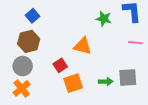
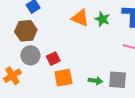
orange triangle: (83, 46) -> (80, 18), moved
gray circle: (23, 66) -> (30, 55), moved

